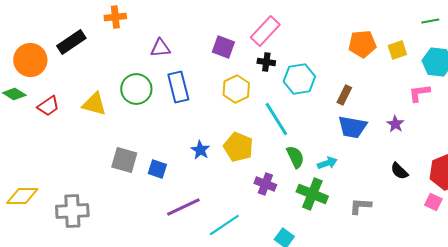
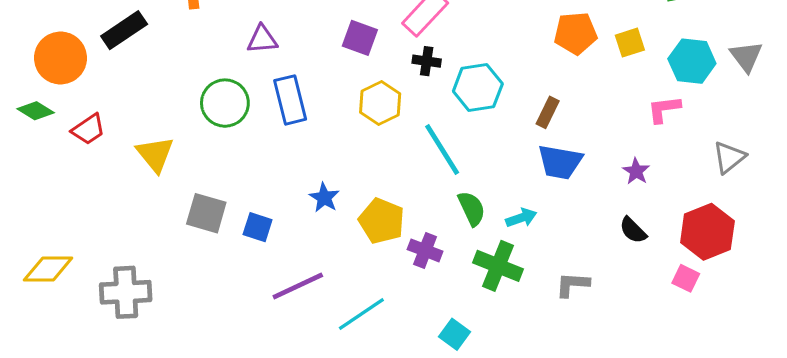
yellow triangle: (94, 104) -> (155, 154), moved, turned 36
purple star: (395, 124) -> (636, 171), moved
yellow pentagon: (238, 147) -> (382, 221), moved

